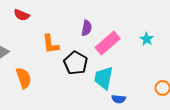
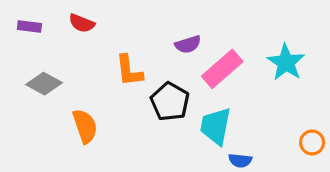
purple semicircle: (87, 28) -> (188, 44), turned 63
cyan star: (147, 39) -> (286, 62), size x1.6

